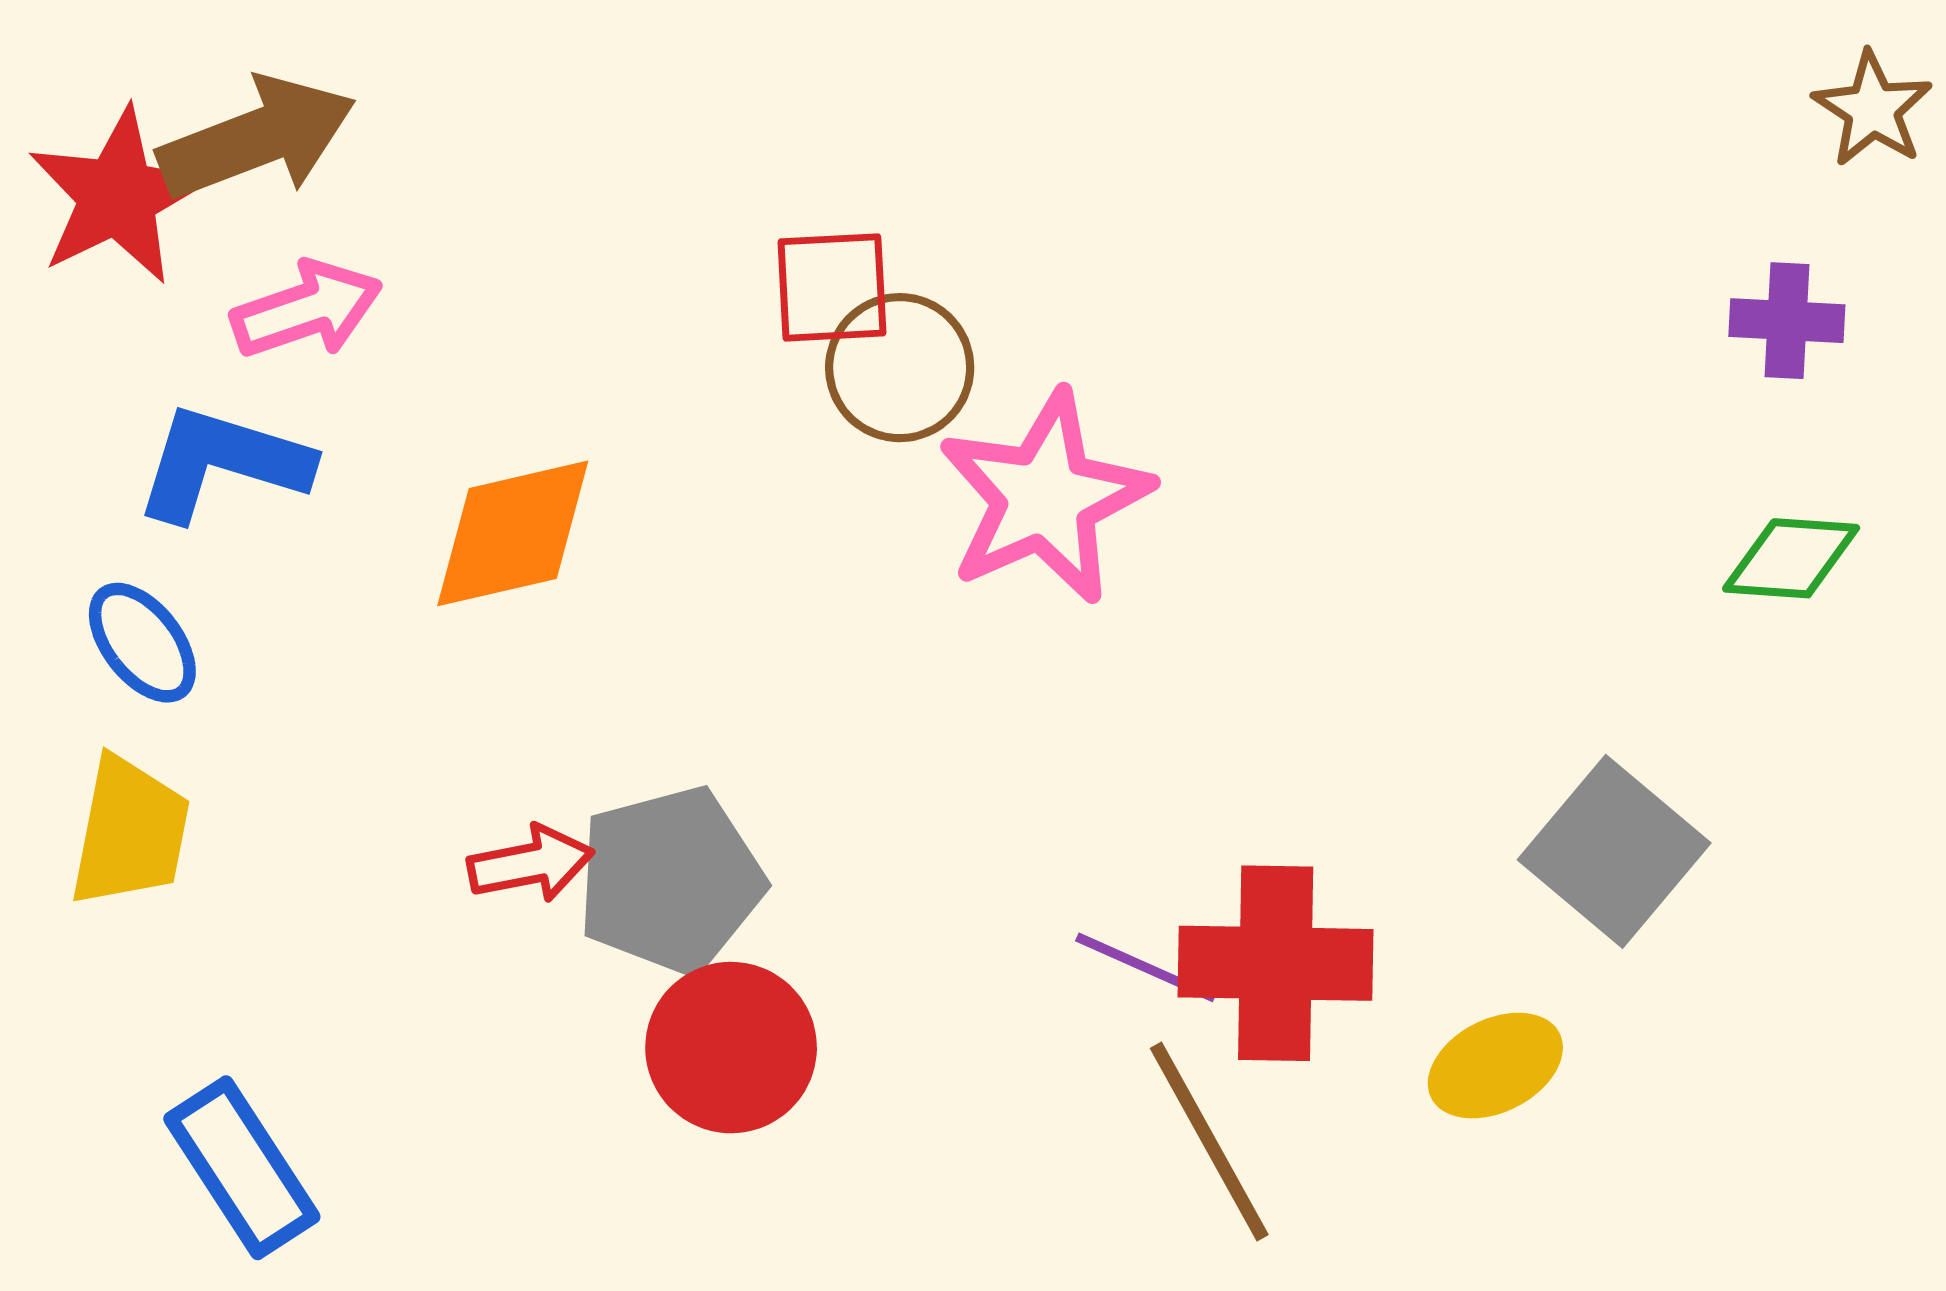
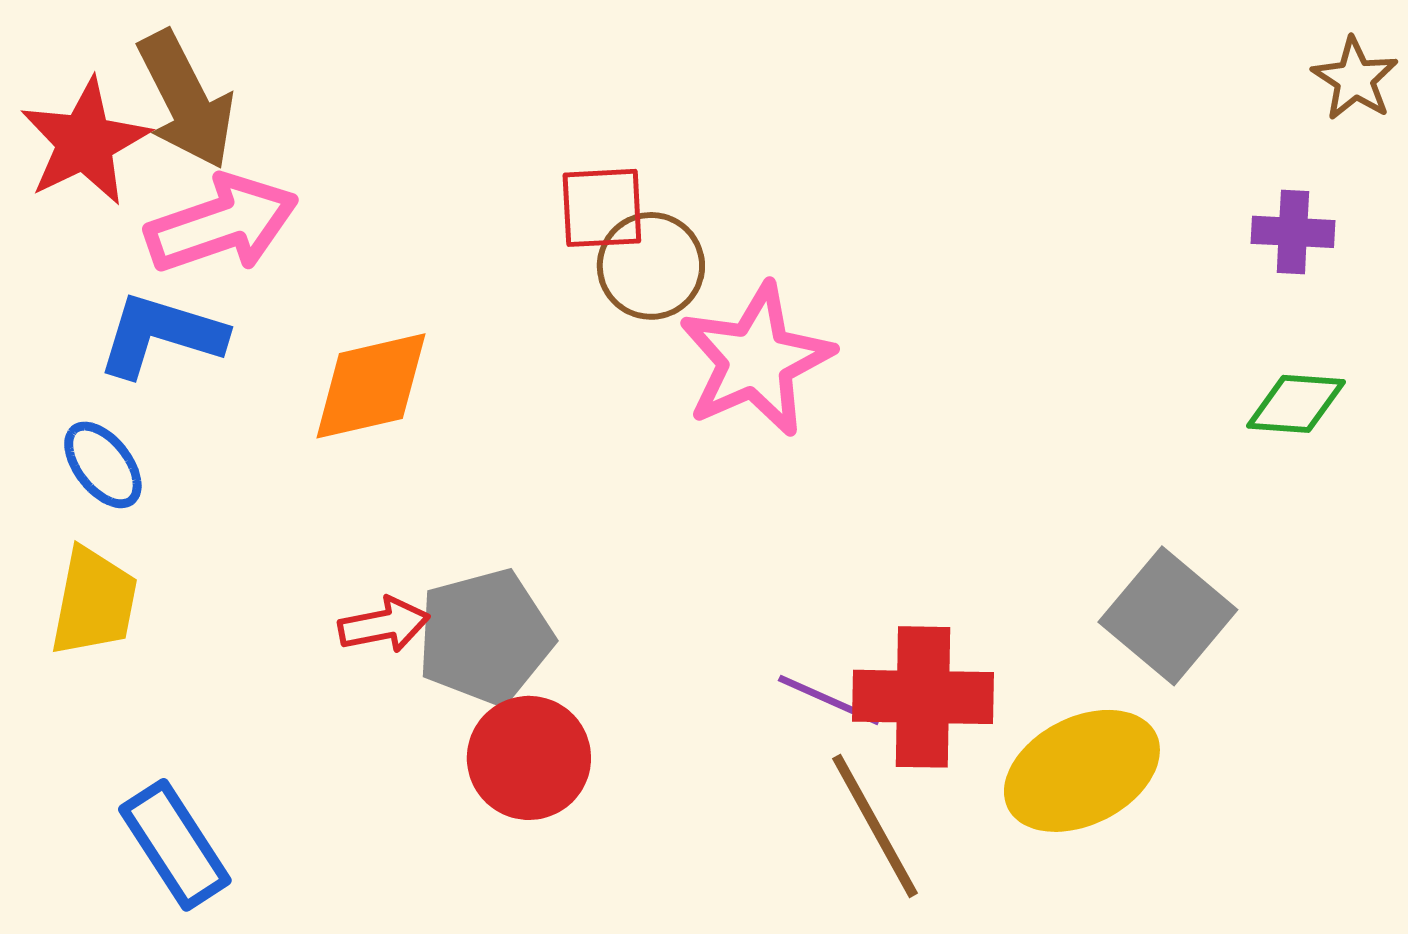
brown arrow: (257, 138) -> (186, 100), turned 84
pink arrow: (307, 310) -> (222, 224), size x1.4
yellow ellipse: (1495, 1066) -> (1082, 771), size x1.6

